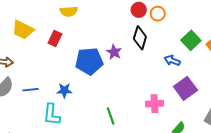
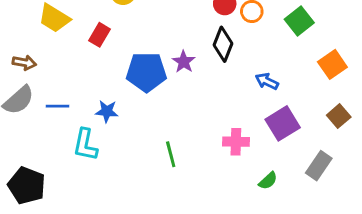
green square: (191, 40) -> (299, 21), moved

